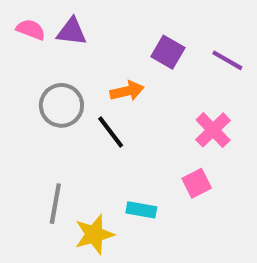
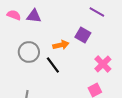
purple square: (168, 52) -> (83, 35), moved
purple line: (227, 60) -> (97, 12), moved

